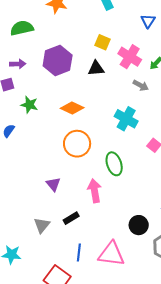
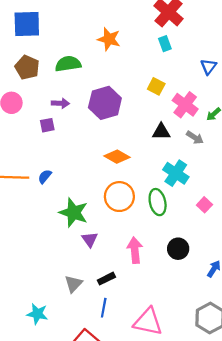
black triangle: (96, 68) -> (161, 132), moved
green star: (29, 105) -> (74, 213), moved, size x1.5
green ellipse: (114, 164) -> (158, 202), moved
black circle: (139, 225) -> (178, 249), moved
blue line: (79, 252) -> (104, 308), moved

